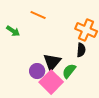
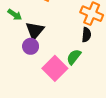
black triangle: (52, 62) -> (35, 31), moved
purple circle: (37, 71) -> (31, 46), moved

